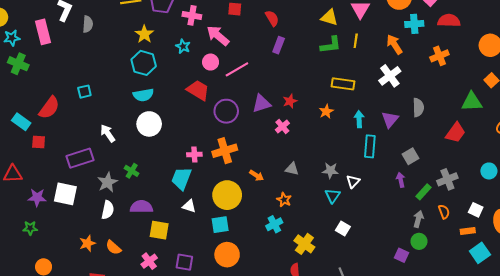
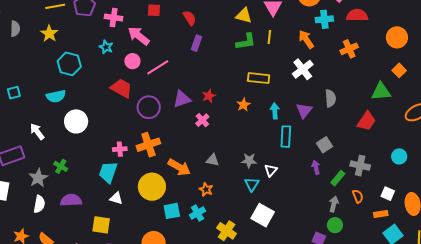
yellow star: (144, 34) -> (49, 34), moved
cyan semicircle: (143, 95) -> (56, 96), moved
orange arrow: (257, 175) -> (179, 167), size x1.6
gray cross: (447, 179) -> (360, 166), turned 36
cyan square: (220, 225) -> (172, 211), moved
white square: (343, 228) -> (263, 215), size x1.6
yellow square: (159, 230) -> (101, 225), moved

